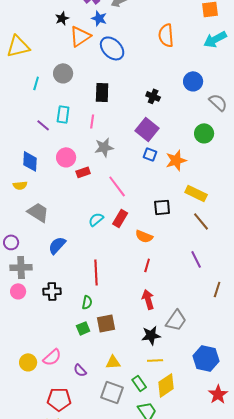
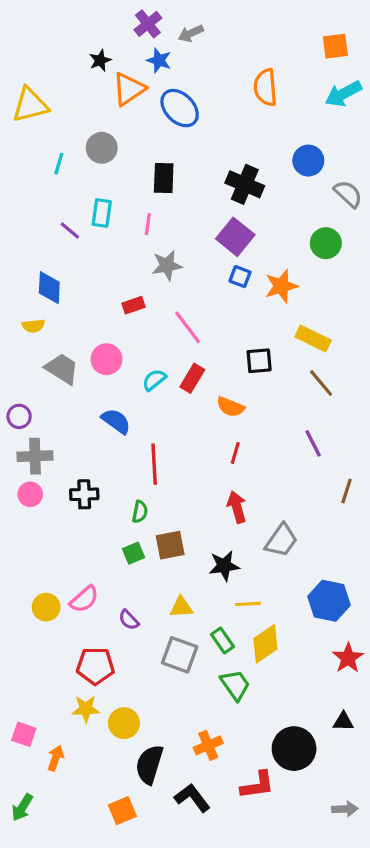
black cross: (153, 96) -> (245, 184), size x1.6
pink circle: (66, 157) -> (106, 359), moved
blue semicircle: (57, 245) -> (116, 421), moved, turned 84
black star: (151, 335) -> (224, 566), moved

